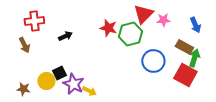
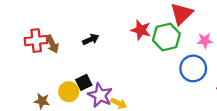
pink star: (163, 20) -> (205, 41), moved
red cross: (34, 21) -> (36, 41), moved
brown arrow: (24, 45) -> (52, 44), moved

